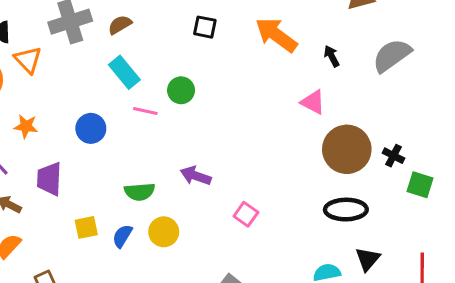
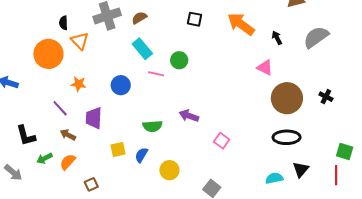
black cross: (393, 156) -> (326, 97), moved
green square: (420, 185) -> (345, 151), moved
yellow circle: (164, 232) -> (169, 170), moved

